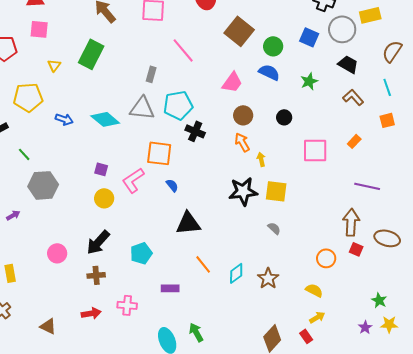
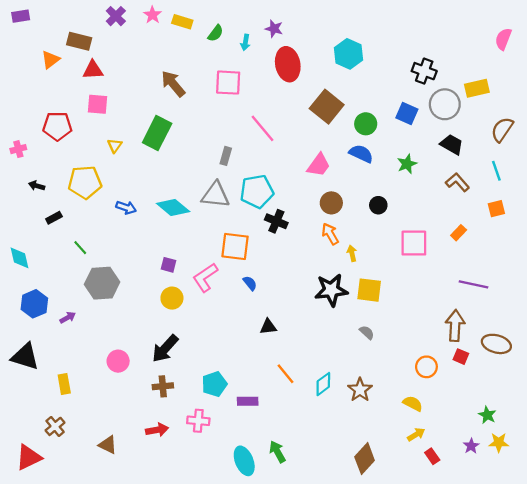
black triangle: (188, 223) -> (268, 327), size x0.6
cyan pentagon: (141, 253) -> (214, 384), moved
red rectangle: (306, 336) -> (432, 456), moved

